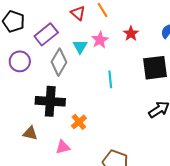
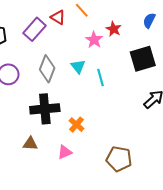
purple rectangle: (46, 34) -> (34, 29), moved
pink star: (100, 40) -> (94, 40), moved
cyan triangle: (80, 47) -> (78, 66), moved

